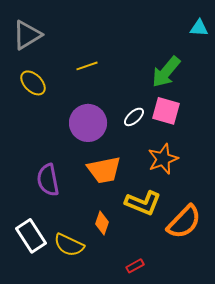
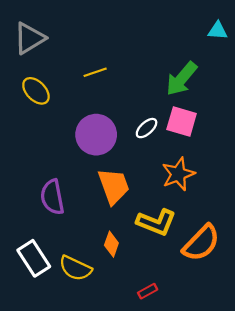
orange trapezoid: (104, 170) -> (114, 186), turned -99

